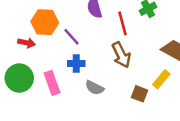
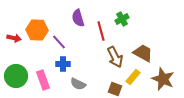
red arrow: (27, 43) -> (14, 38), moved
brown arrow: (121, 55) -> (115, 57), moved

